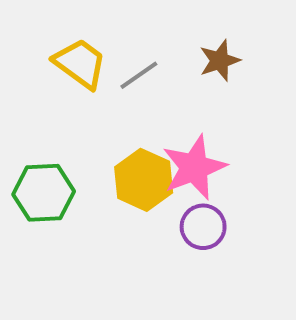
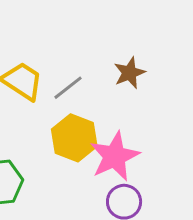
yellow hexagon: (144, 180) -> (74, 138), moved

